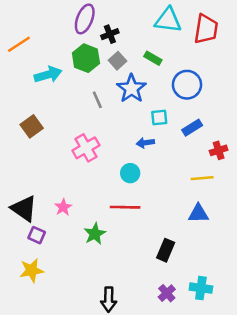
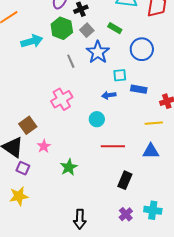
brown square: (32, 126) -> (28, 125), moved
blue rectangle: (192, 128) -> (139, 89), moved, turned 42
red line: (125, 207) -> (113, 146), moved

